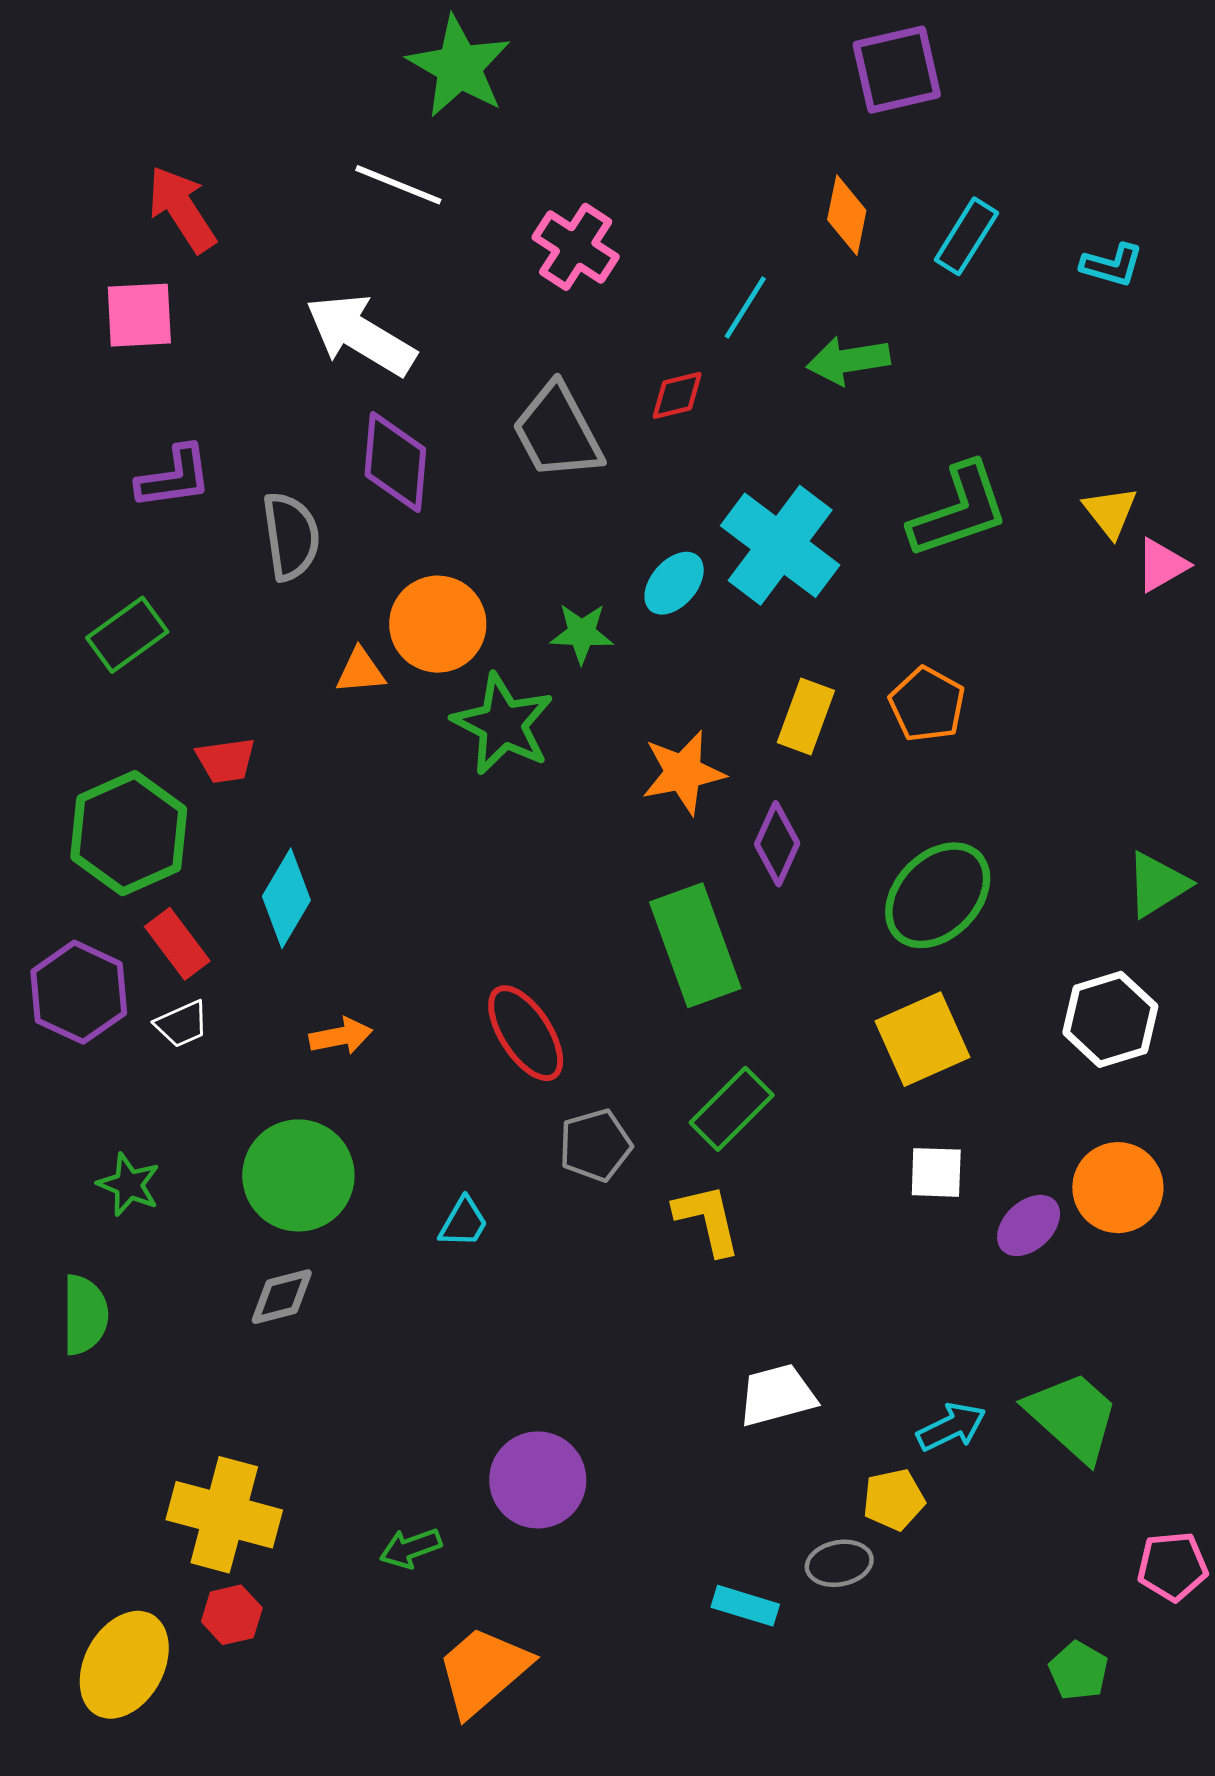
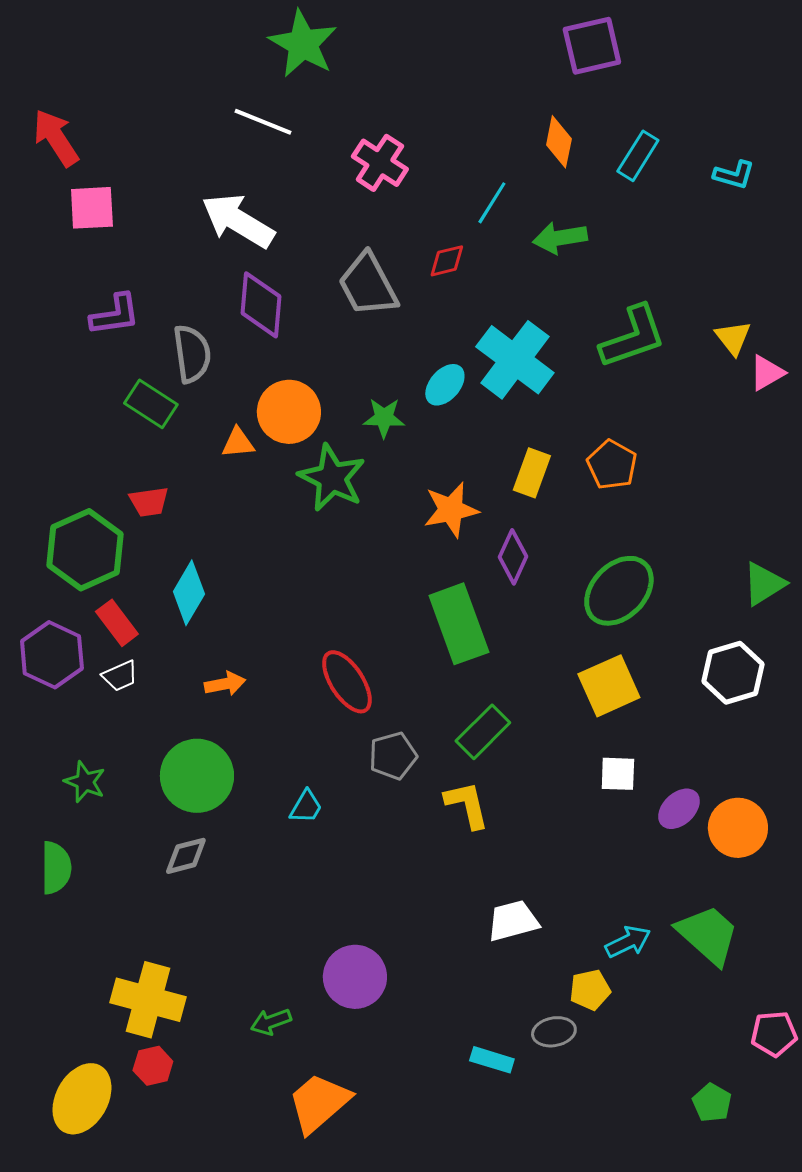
red arrow: (182, 209) -> (56, 138), moved
green rectangle: (127, 635) -> (151, 404), moved, turned 69
orange circle: (1118, 1188) -> (738, 828), moved

